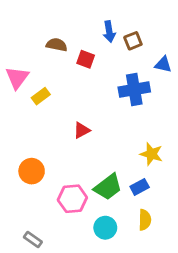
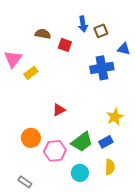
red triangle: (82, 130) -> (59, 110), moved
yellow star: (151, 154) -> (115, 117), turned 30
orange circle: (32, 171) -> (31, 138), moved

